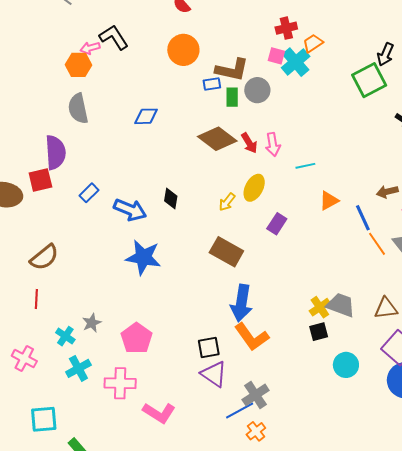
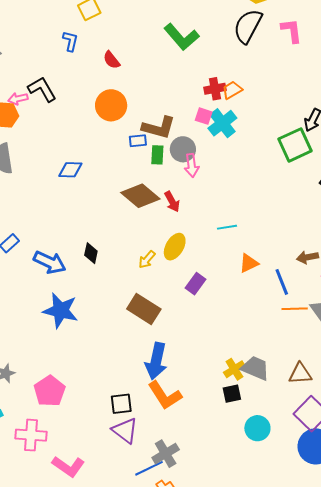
orange trapezoid: (313, 43) -> (232, 90), moved
pink arrow: (273, 144) -> (192, 165), moved
orange line: (377, 244) -> (295, 309), turned -60

